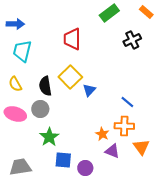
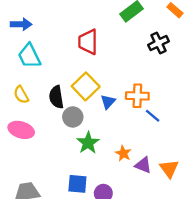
cyan trapezoid: (22, 51) -> (29, 56), turned -40
gray circle: (40, 109) -> (73, 117), moved
orange cross: (124, 126) -> (137, 96), moved
green star: (49, 137) -> (88, 143), moved
purple triangle: (112, 151) -> (143, 165), moved

